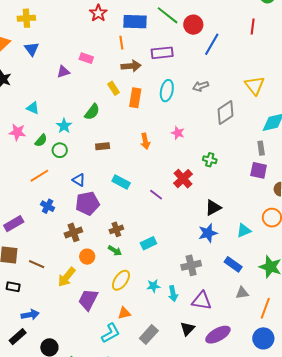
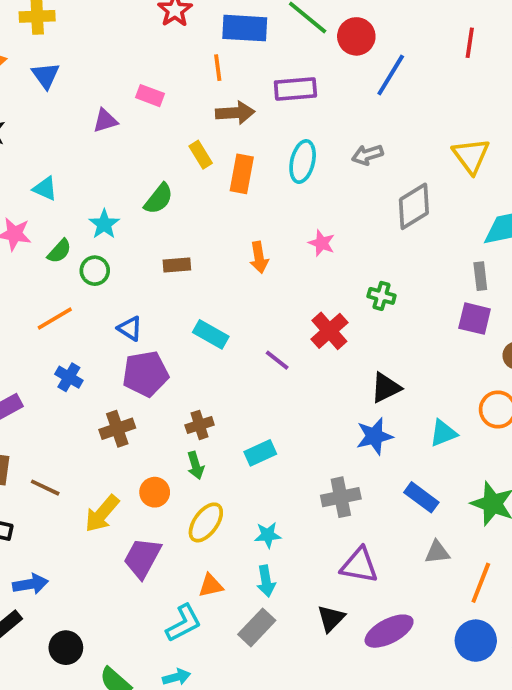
green arrow: (115, 251) -> (196, 465), turned 40
orange circle: (87, 257) -> (155, 492), moved
cyan arrow: (173, 294) -> (266, 581), moved

